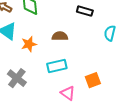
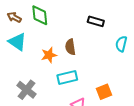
brown semicircle: (60, 36) -> (70, 47), turned -98
orange star: (29, 44) -> (49, 55), moved

